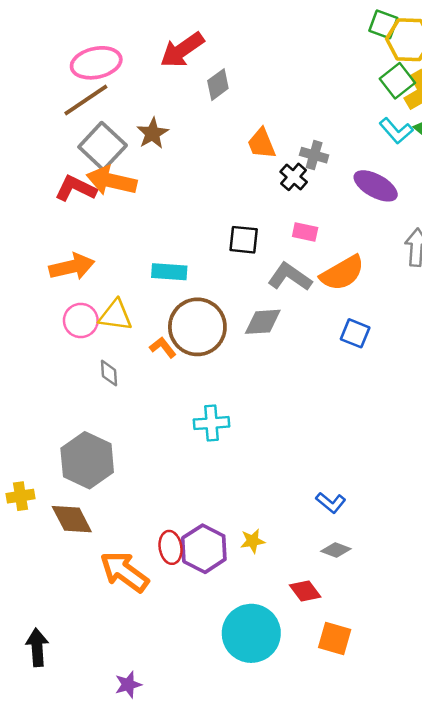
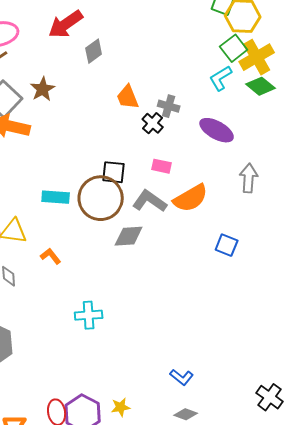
cyan L-shape: (396, 131) -> (221, 78), moved, turned 100
brown circle: (197, 327) -> (101, 198), moved
blue square: (355, 333) -> (227, 245), moved

